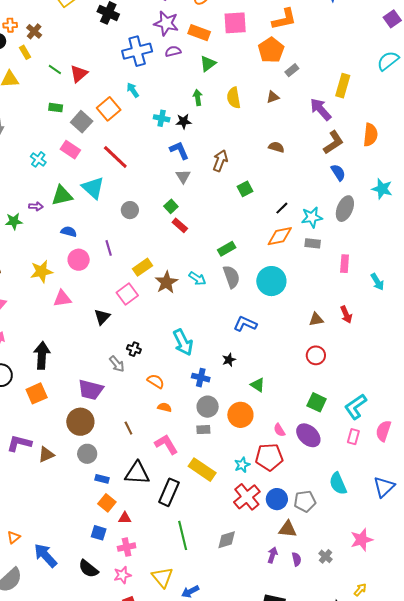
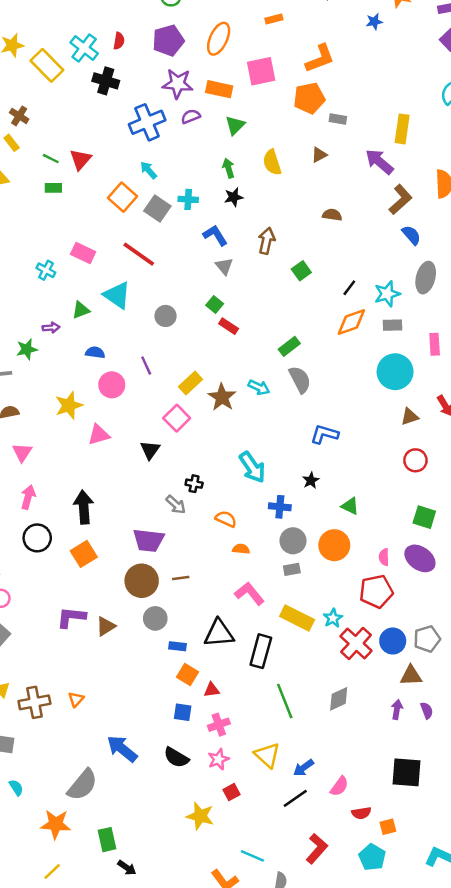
orange pentagon: (271, 50) -> (309, 98), turned 30
gray rectangle: (292, 70) -> (338, 119), turned 56
green rectangle: (56, 108) -> (53, 188), moved
black star: (184, 121) -> (234, 197), moved
gray square: (82, 122) -> (157, 208), moved
green triangle: (62, 196) -> (81, 310), size x0.7
cyan circle: (271, 281) -> (395, 372), moved
brown line: (128, 428) -> (181, 578), moved, turned -64
pink semicircle: (279, 430) -> (384, 557), turned 40
cyan star: (242, 465) -> (333, 618), moved
orange triangle: (14, 537) -> (76, 699), moved

